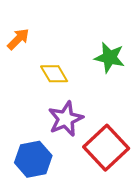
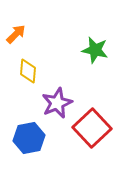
yellow diamond: (54, 74) -> (28, 71), moved, turned 35

